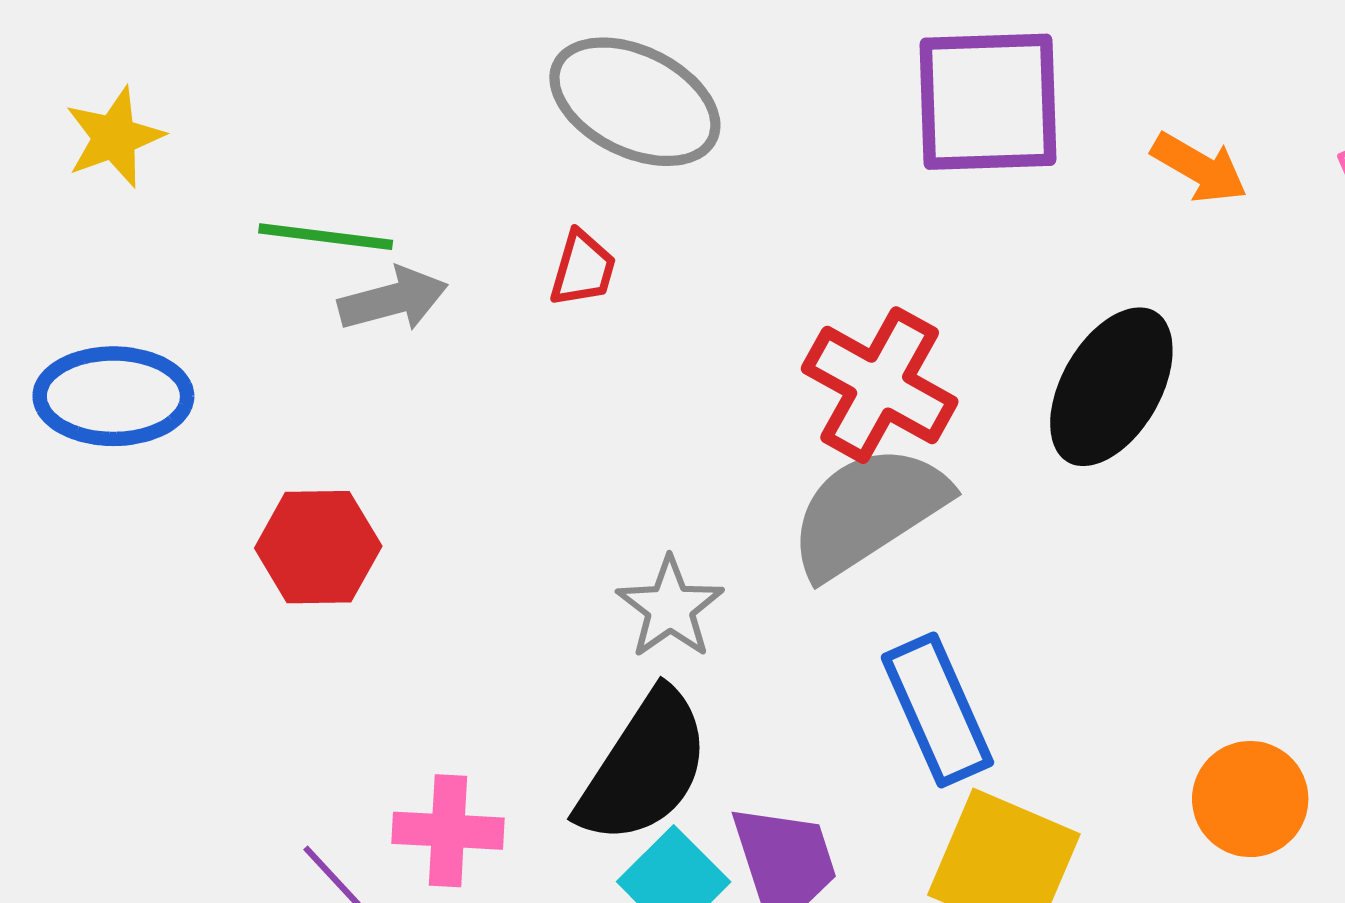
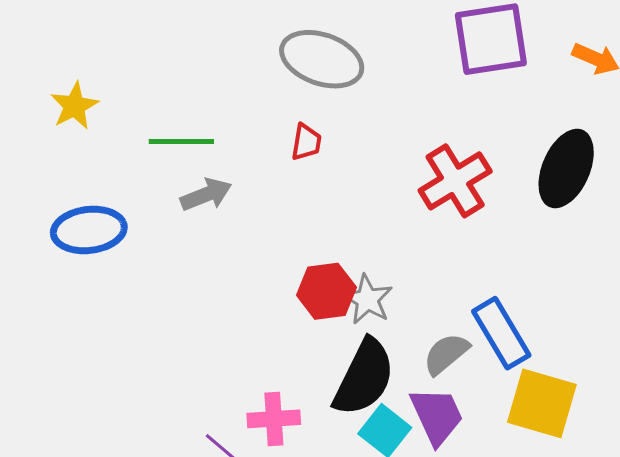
gray arrow: (393, 299) -> (206, 195), moved
red cross: (880, 385) -> (455, 181), turned 36
gray semicircle: (868, 511) -> (446, 354), moved, size x0.6
red hexagon: (318, 547) -> (326, 291), moved

